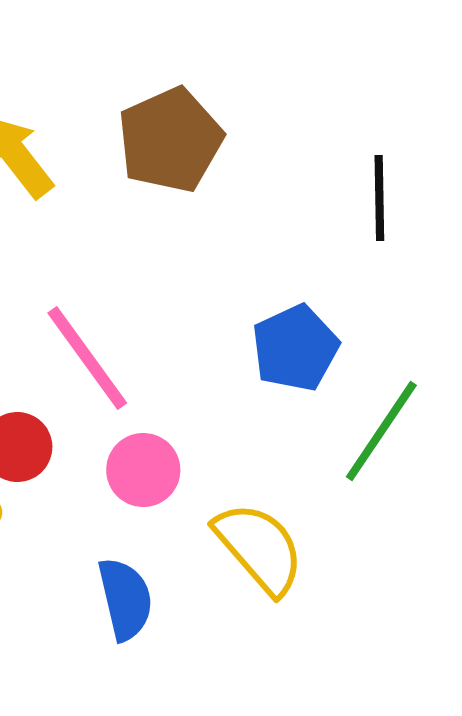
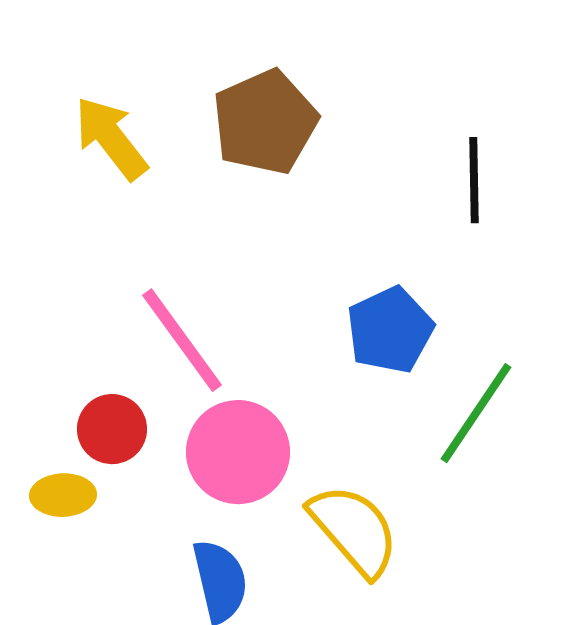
pink circle: (143, 470) -> (238, 452), size x1.4

